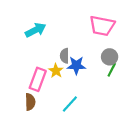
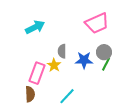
pink trapezoid: (102, 26) -> (97, 23), turned -35
blue star: (76, 65) -> (84, 60), moved

